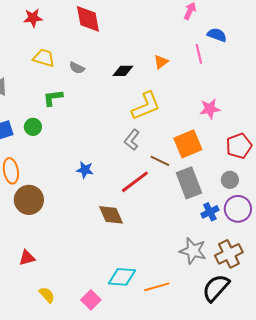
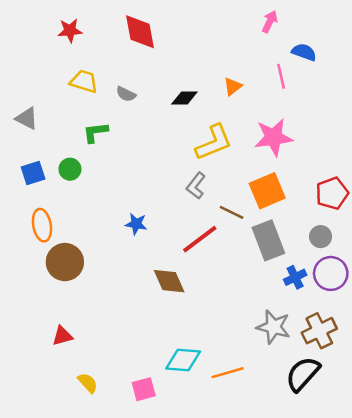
pink star: (210, 109) -> (273, 137), moved, size x1.4
pink square: (91, 300) -> (144, 389), turned 30

